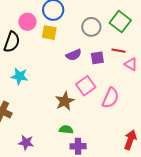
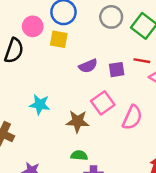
gray circle: (91, 27) -> (111, 17), moved
cyan star: (19, 76) -> (40, 105), moved
brown star: (65, 101) -> (77, 121), turned 30

